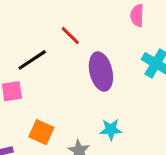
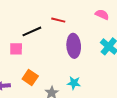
pink semicircle: (137, 15) -> (102, 15), turned 104
red line: (70, 35) -> (58, 20), turned -40

